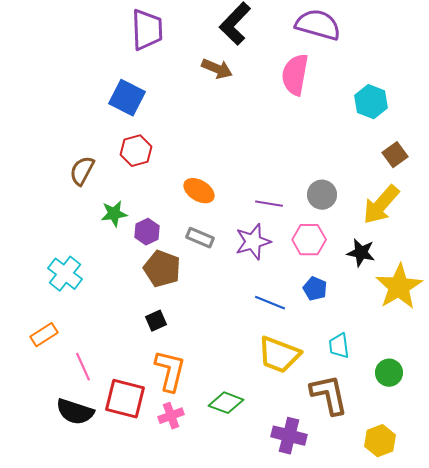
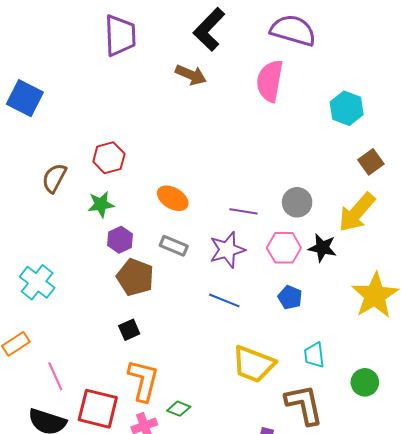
blue square: (127, 98) -> (25, 98), moved
green star: (114, 214) -> (101, 204), moved
black star: (361, 253) -> (322, 248), moved
blue line: (270, 303) -> (224, 300), moved
green diamond: (226, 403) -> (179, 409), moved, size x0.7

